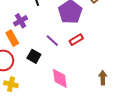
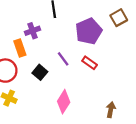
red rectangle: (76, 40) -> (90, 63), turned 56
pink diamond: (60, 78) -> (64, 102), turned 30

